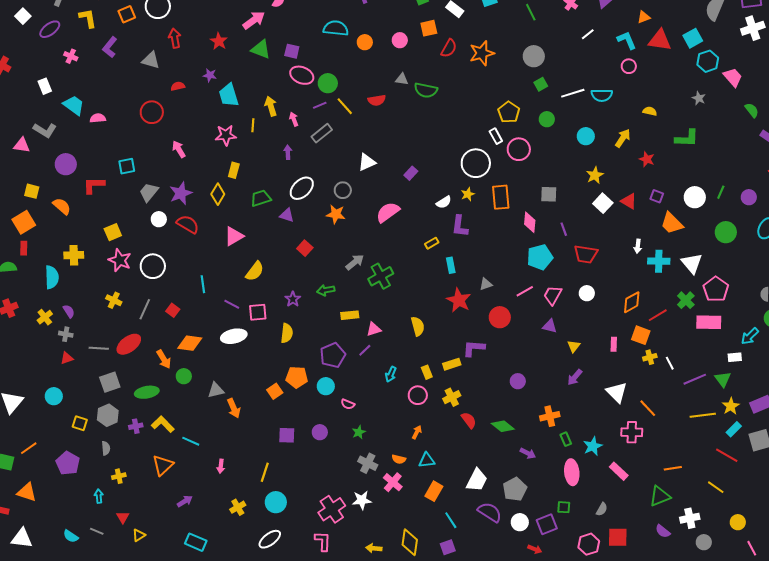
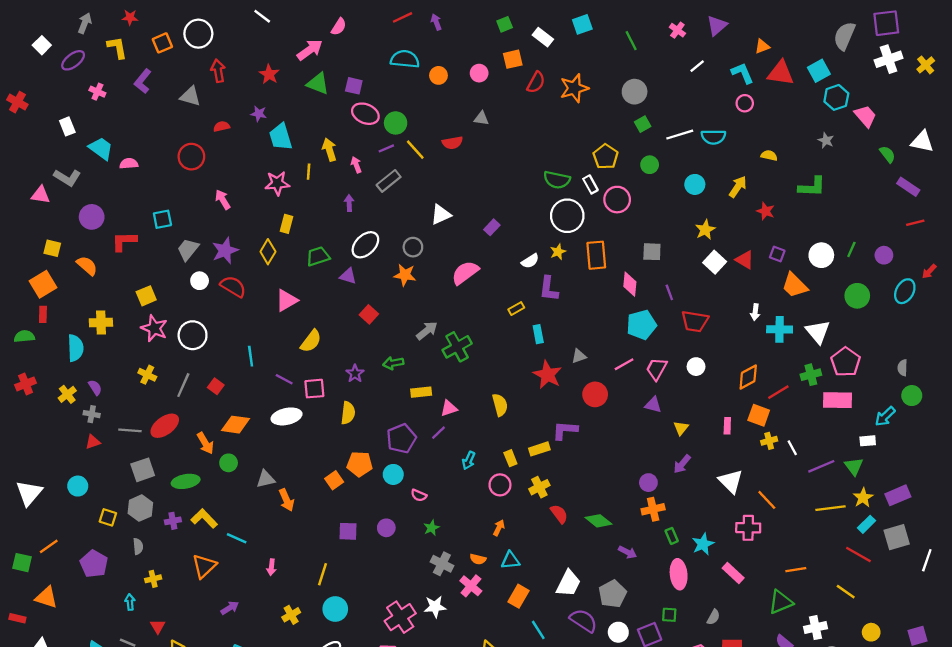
green semicircle: (426, 90) -> (557, 180), moved
green cross: (686, 300) -> (811, 375), turned 30
purple circle: (518, 381) -> (648, 483), moved

